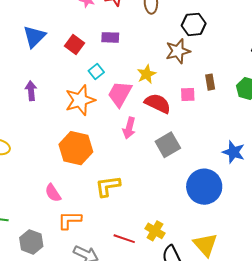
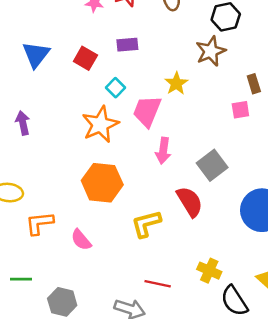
purple arrow: (31, 91) -> (23, 123), moved
pink square: (188, 94) -> (240, 110), moved
red semicircle: (158, 103) -> (190, 202), moved, turned 40
orange L-shape: (70, 220) -> (40, 223), moved
red line: (124, 239) -> (158, 284), moved

